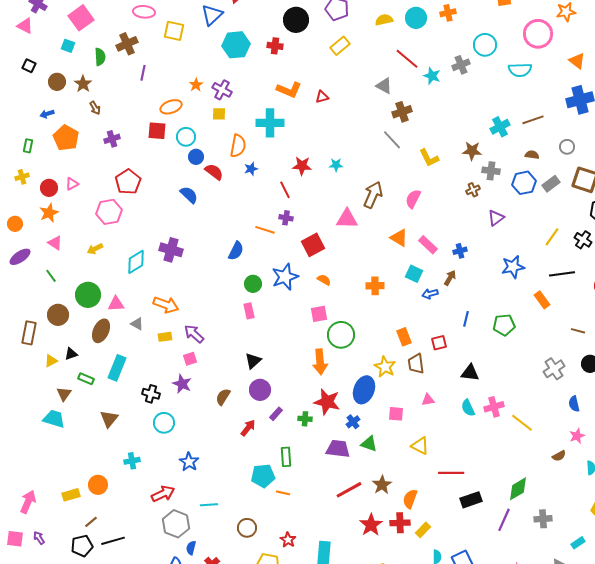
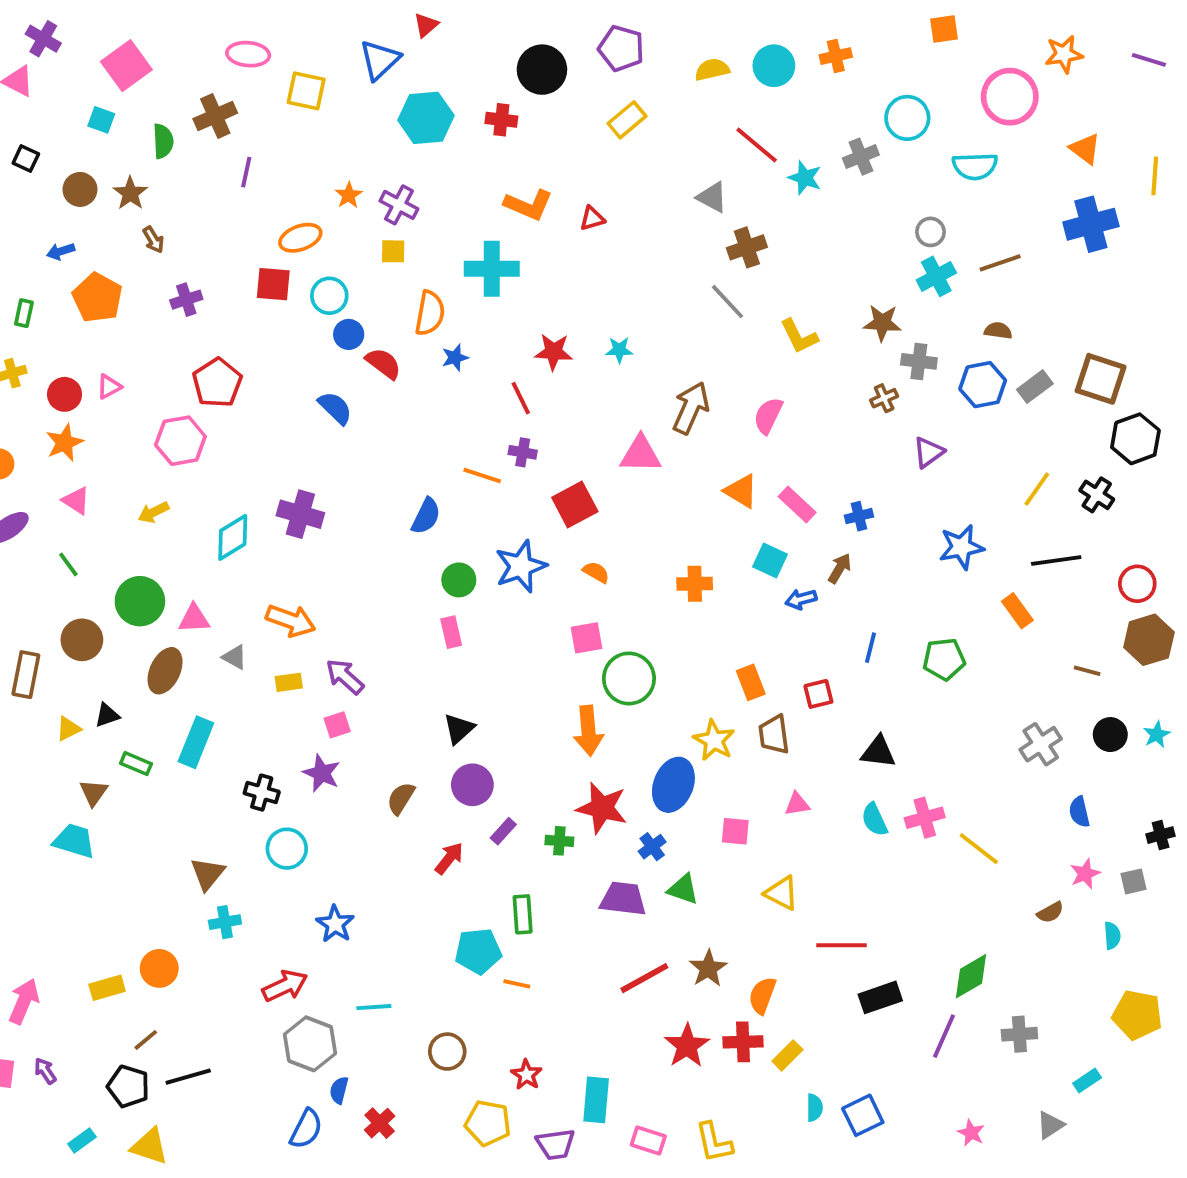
gray circle: (567, 147) -> (930, 232), moved
brown triangle: (109, 419) -> (208, 874), moved
black pentagon: (82, 546) -> (128, 1086), turned 30

